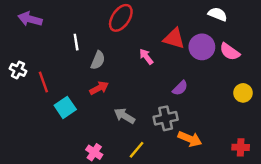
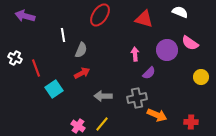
red triangle: (174, 38) -> (144, 19), moved
purple circle: (202, 47) -> (167, 50), moved
pink arrow: (146, 57) -> (135, 54), moved, turned 32
gray arrow: (124, 116) -> (103, 96), turned -30
red cross: (241, 147) -> (191, 122), moved
yellow line: (137, 150) -> (102, 124), moved

